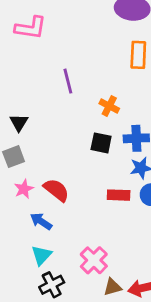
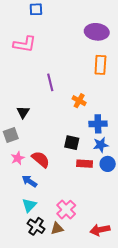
black triangle: (19, 123) -> (23, 112), moved
black square: (101, 143) -> (72, 143), moved
black cross: (52, 285) -> (36, 226), turned -30
brown triangle: (112, 287) -> (57, 228), moved

